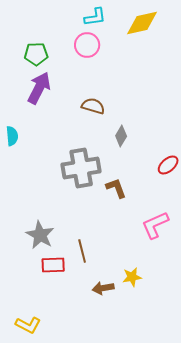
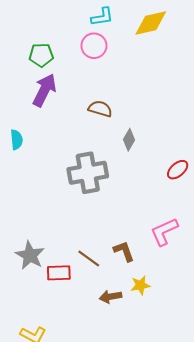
brown L-shape: (116, 188) -> (124, 251), moved
gray star: (40, 235) -> (30, 255), moved
brown line: (82, 251) -> (89, 258), turned -40

